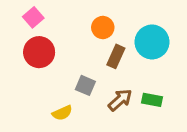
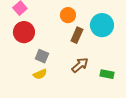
gray square: (85, 85) -> (42, 56), moved
green rectangle: (152, 100) -> (107, 74), moved

